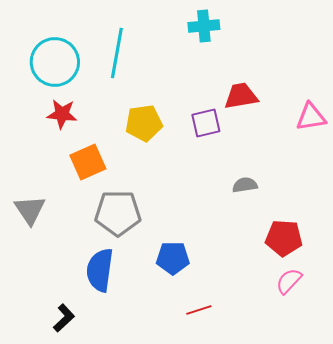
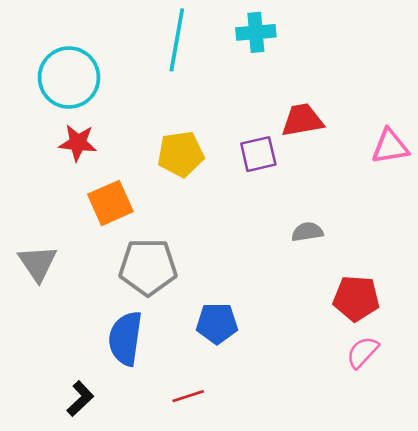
cyan line: (117, 53) -> (177, 40), moved
red line: (199, 310) -> (188, 396), moved

